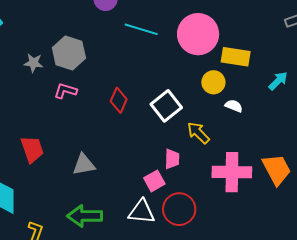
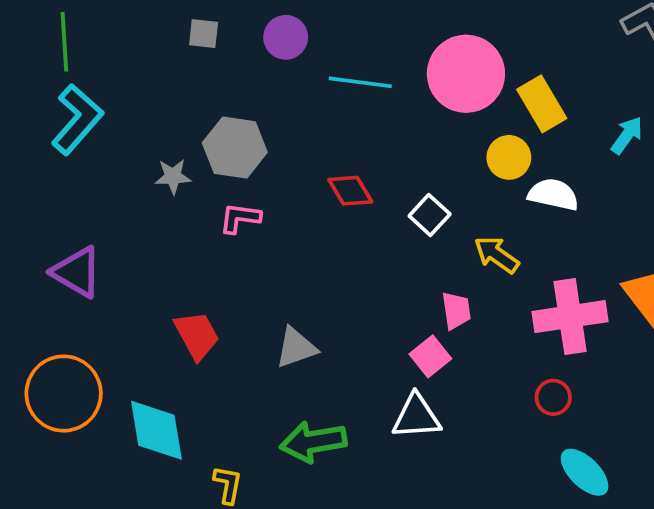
yellow rectangle: (236, 57) -> (542, 104), turned 60
red diamond: (119, 100) -> (350, 191), moved, turned -45
white square: (166, 106) -> (430, 215), size x0.7
white semicircle: (234, 106) -> (553, 194), size x1.5
red circle: (179, 209) -> (553, 397), moved, size x0.6

